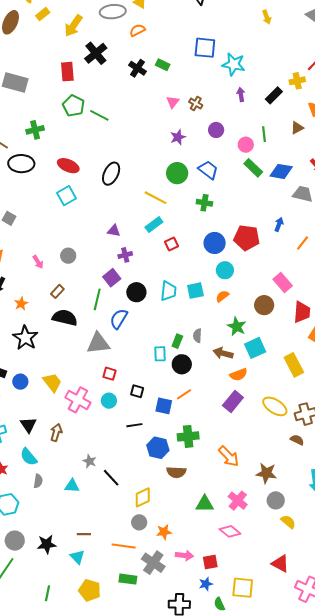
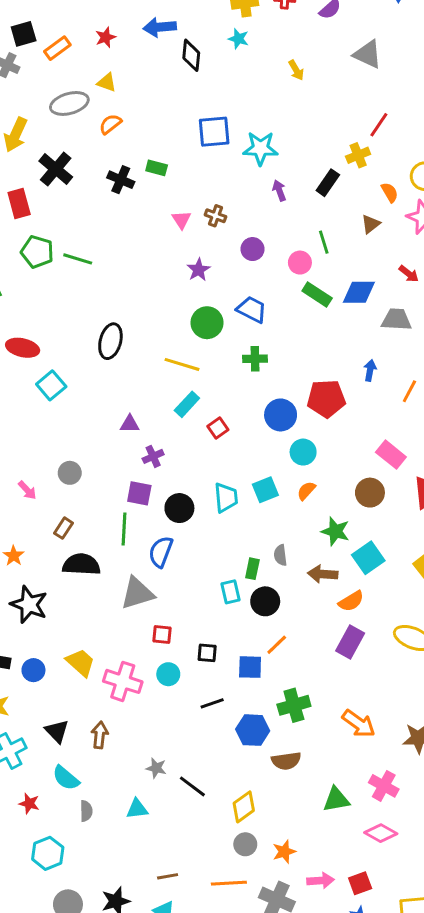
red ellipse: (68, 166) -> (23, 348), moved
purple square: (112, 278) -> (139, 493), turned -30

